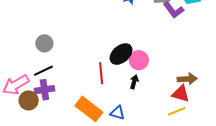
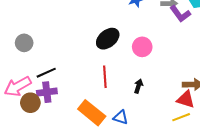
gray circle: (44, 43) -> (24, 43), moved
black ellipse: (121, 54) -> (108, 39), moved
pink circle: (139, 60) -> (142, 47), moved

